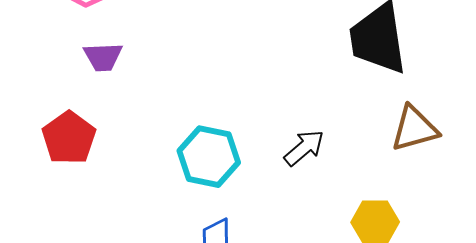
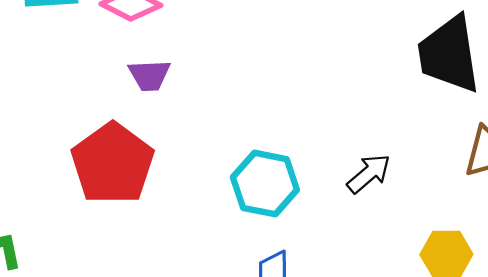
red pentagon: (69, 138) -> (113, 164), size x1.4

